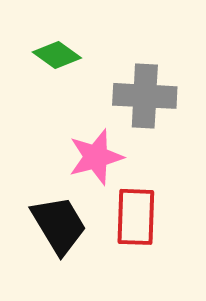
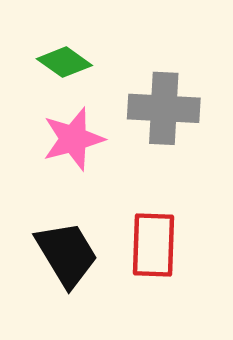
pink star: (96, 157) -> (73, 139), moved

